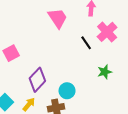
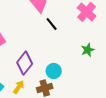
black line: (86, 43) -> (52, 24), moved

